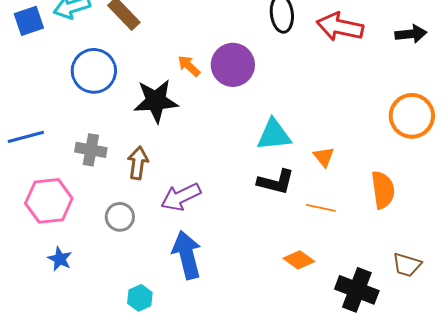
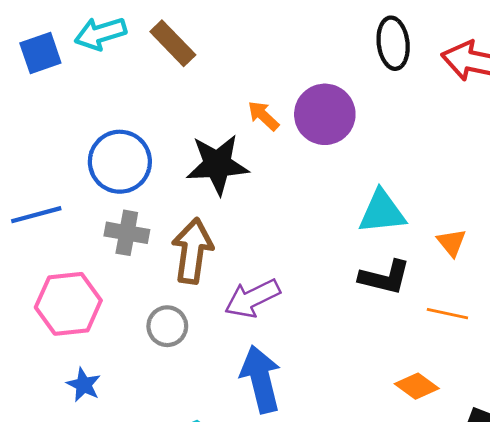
blue circle: (94, 71) -> (120, 162), moved
brown arrow: (138, 163) -> (192, 251), size x1.4

